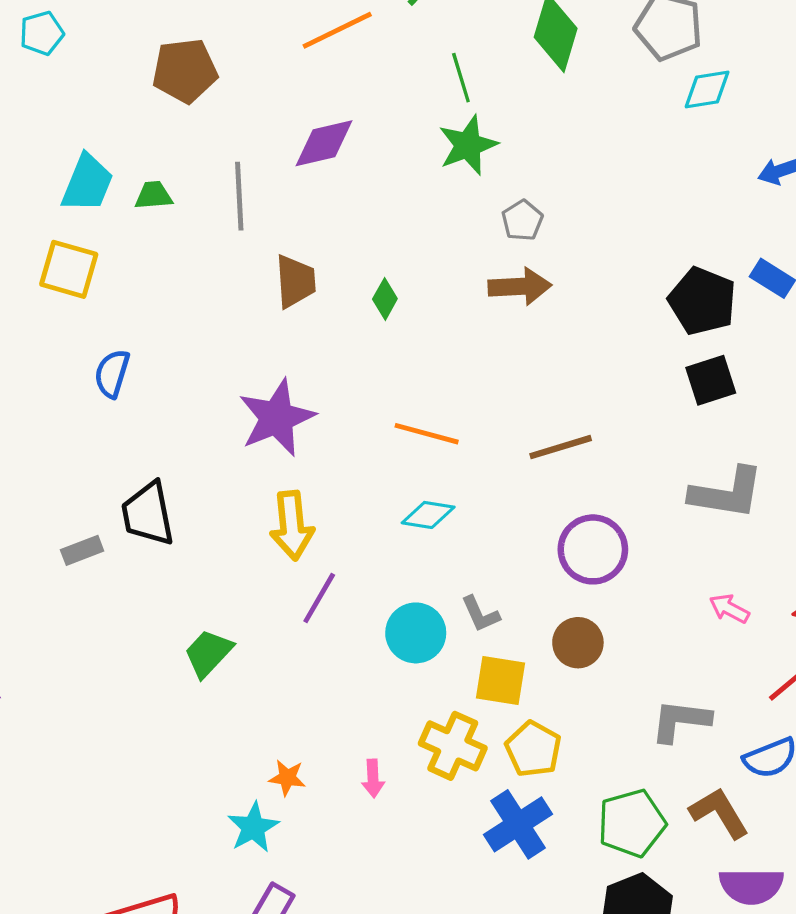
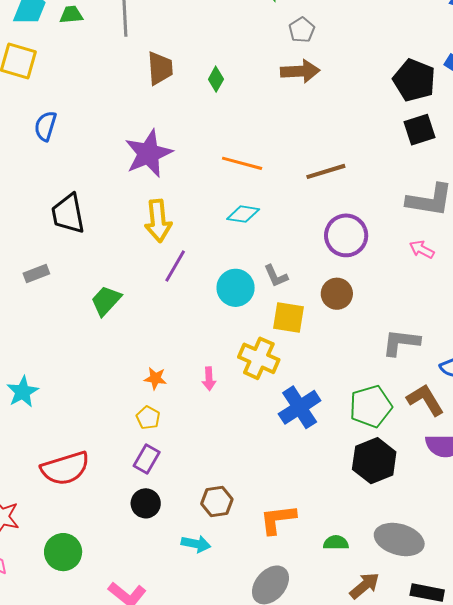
gray rectangle: (82, 550) -> (36, 273), moved
pink arrow: (729, 609) -> (422, 249), moved
yellow pentagon: (533, 749) -> (148, 418), moved, size x0.7
cyan star: (253, 827) -> (23, 392), moved

